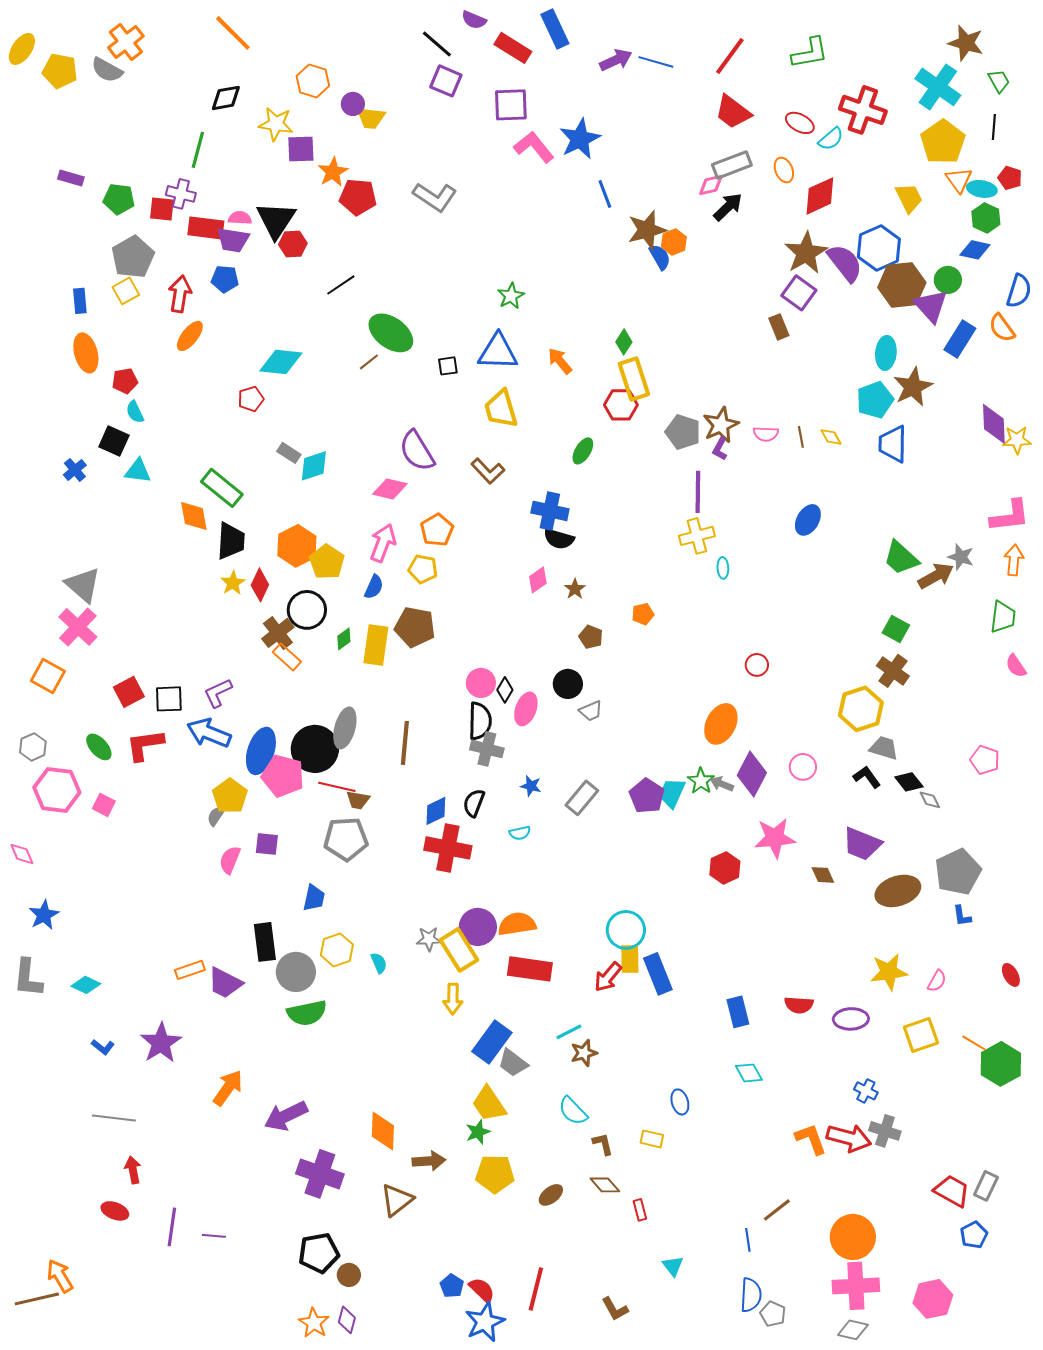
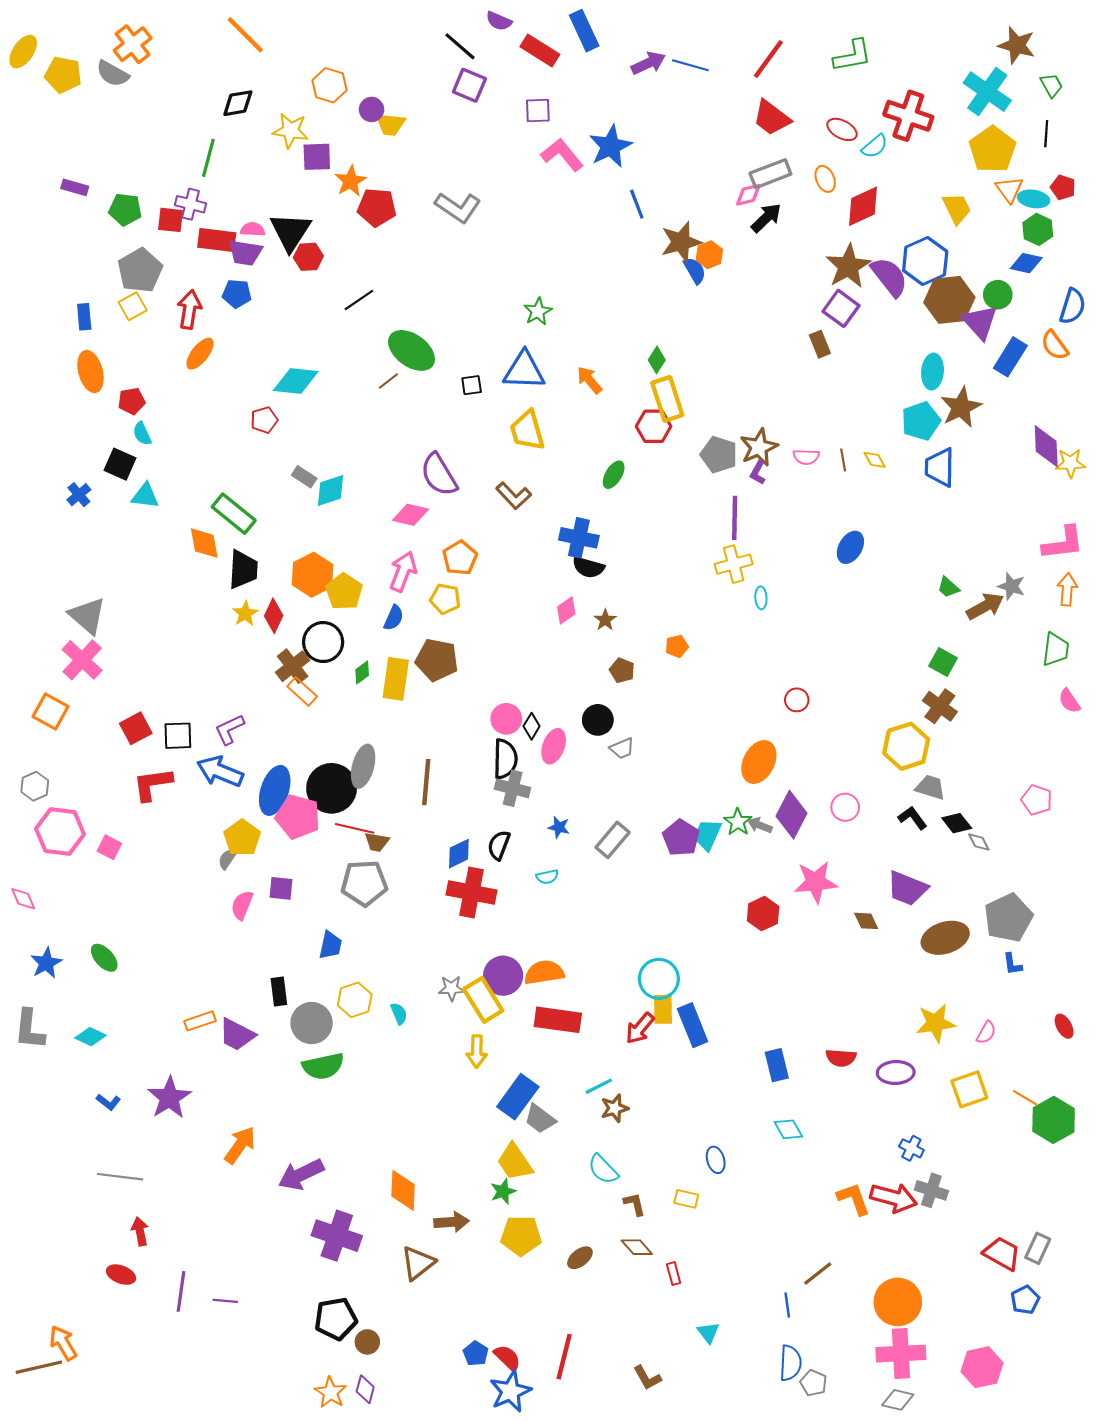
purple square: (511, 105) -> (538, 111), size x0.7
green trapezoid: (901, 558) -> (948, 587), size x0.6
green ellipse: (99, 747) -> (104, 958), moved
black rectangle: (265, 942) -> (279, 991), size x0.7

